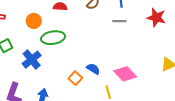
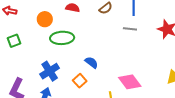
blue cross: (32, 60) -> (50, 71), moved
blue semicircle: (93, 69) -> (91, 62), moved

